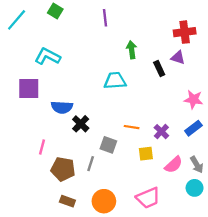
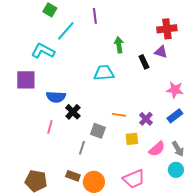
cyan line: (17, 20) -> (66, 31), moved
pink line: (42, 147) -> (50, 127), moved
brown pentagon: (63, 169) -> (36, 181), moved
brown rectangle: (67, 201) -> (73, 176), moved

